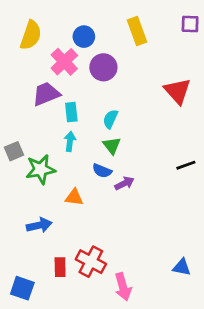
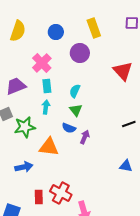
pink cross: (64, 62) -> (42, 63), moved
purple circle: (103, 67) -> (80, 53), moved
purple trapezoid: (46, 94) -> (16, 86), moved
purple arrow: (124, 183) -> (85, 137), turned -40
orange triangle: (74, 197) -> (49, 147), size x1.5
blue triangle: (182, 267) -> (126, 166), moved

